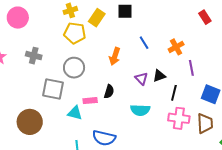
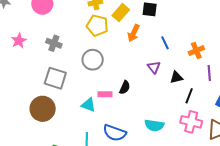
orange arrow: (115, 56) -> (134, 33), moved
purple triangle: (141, 79) -> (154, 67), moved
gray square: (53, 89) -> (55, 78), moved
cyan semicircle: (140, 110) -> (154, 125), moved

